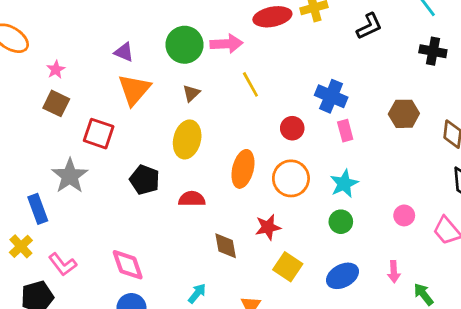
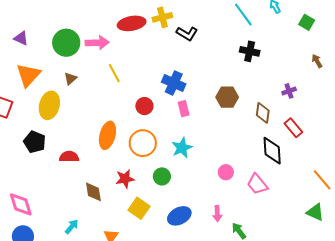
black L-shape: (369, 26) -> (187, 33), moved, turned 55
purple triangle: (124, 52) -> (21, 38), moved
yellow ellipse: (187, 139) -> (49, 105), moved
green circle: (341, 222) -> (162, 176), moved

